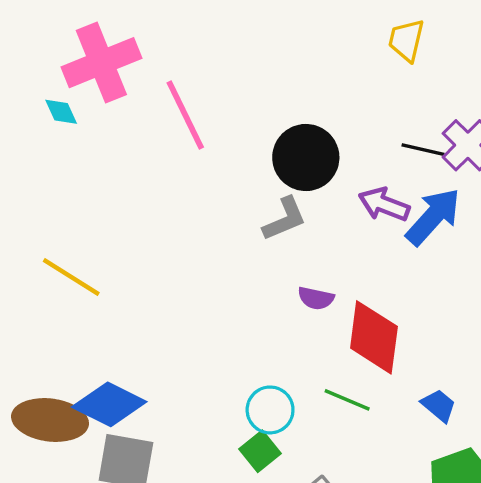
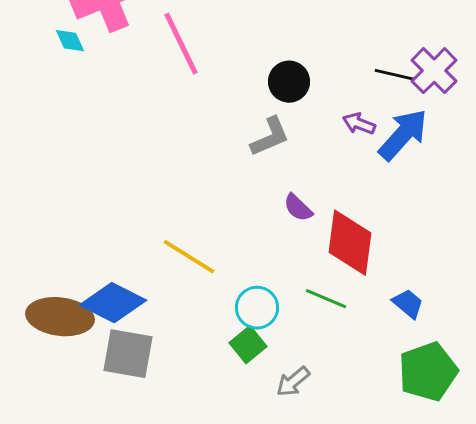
black circle: (306, 158) -> (289, 82), size x0.7
purple arrow: (384, 204) -> (359, 124), size x0.7
yellow line: (71, 277) -> (189, 257), moved
purple semicircle: (316, 298) -> (298, 208), turned 32

